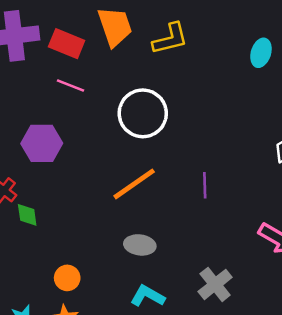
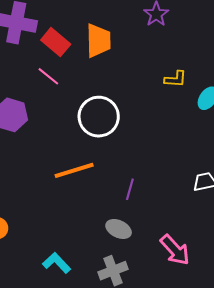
yellow L-shape: (170, 39) -> (175, 79), moved, size x0.7
gray ellipse: (140, 245) -> (119, 229), moved

